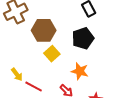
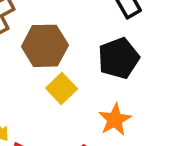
orange star: (80, 71) -> (115, 120), turned 30

